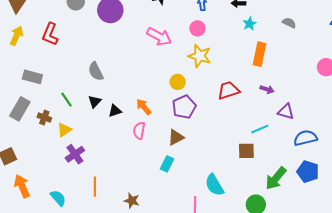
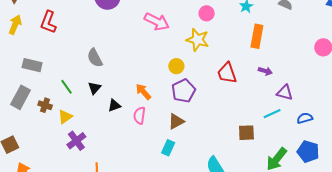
pink circle: (197, 28) -> (207, 13), moved
red trapezoid: (228, 90) -> (227, 73), turned -90
black triangle: (115, 111) -> (114, 106), moved
cyan line: (260, 129) -> (272, 114), moved
blue semicircle: (305, 138) -> (305, 118), size x0.7

